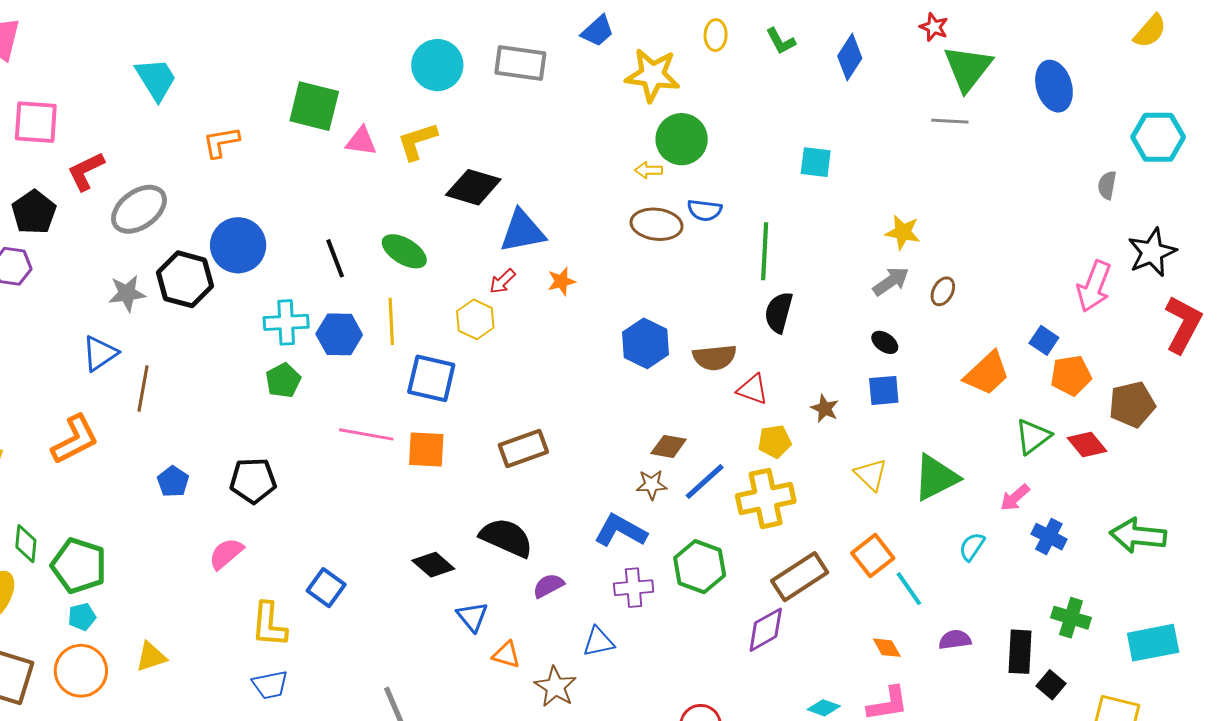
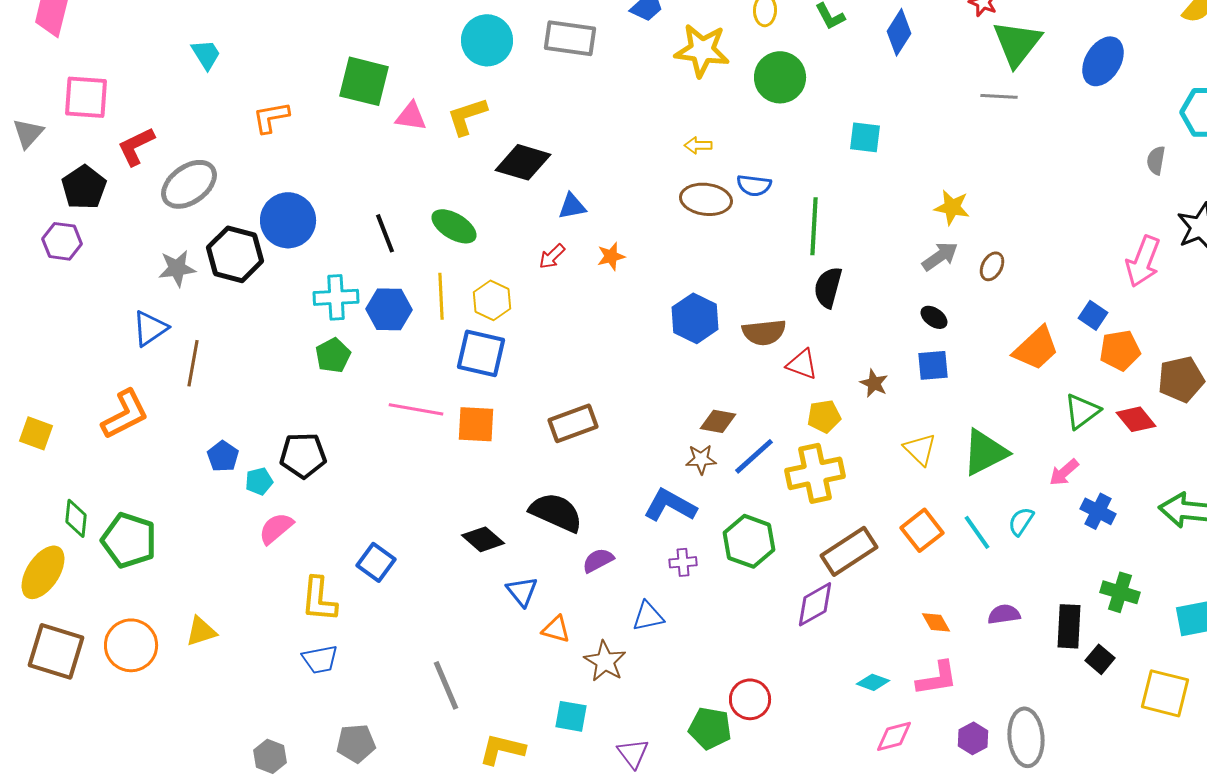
cyan trapezoid: (156, 79) -> (206, 54), size x0.7
blue ellipse: (1054, 86) -> (1103, 61), turned 48
green circle: (682, 139) -> (780, 77), moved
blue triangle: (522, 231) -> (572, 206), size x0.6
yellow hexagon: (475, 319) -> (492, 300), moved
purple cross: (634, 588) -> (683, 562), size x0.7
cyan line: (909, 589) -> (977, 532), moved
cyan pentagon: (82, 617) -> (259, 481), moved

